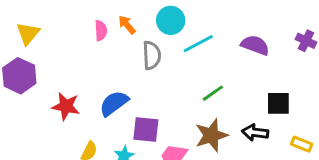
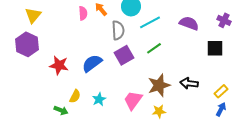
green line: (213, 93) -> (154, 48), moved
black square: (278, 103) -> (215, 48), moved
purple square: (146, 130) -> (124, 55), moved, turned -36
yellow rectangle: (302, 144) -> (221, 91), turned -64

